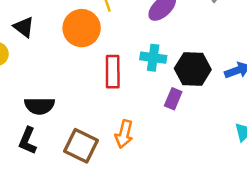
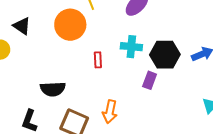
red rectangle: (113, 72) -> (98, 60), size x0.6
black semicircle: (39, 106) -> (53, 89), moved

